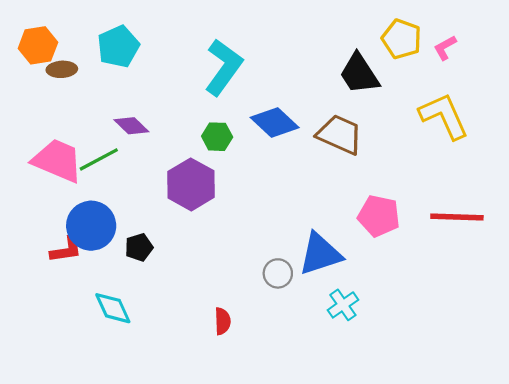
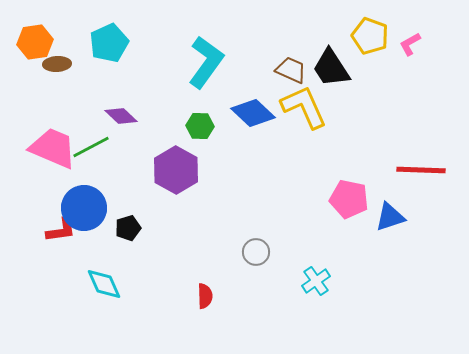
yellow L-shape: (444, 116) -> (304, 107), moved
brown trapezoid: (340, 134) -> (291, 70), moved, size x0.7
red line: (457, 217) -> (421, 170), moved
blue triangle: (320, 254) -> (390, 217), moved, size x0.7

